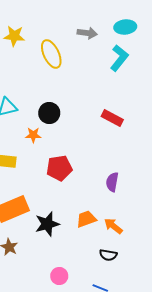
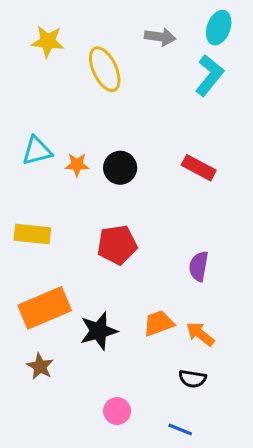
cyan ellipse: (125, 27) -> (219, 28), turned -65
black circle: (49, 113) -> (120, 168), moved
orange star: (33, 135) -> (77, 165), moved

